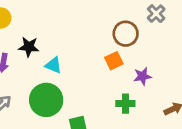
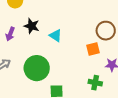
cyan triangle: (53, 65) -> (56, 35), moved

